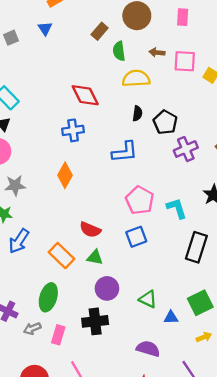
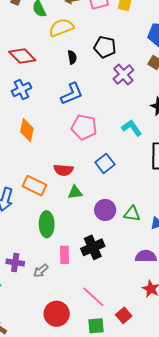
black pentagon: (165, 122) -> (105, 47), moved
pink pentagon: (140, 200) -> (84, 127), moved
orange rectangle: (62, 256) -> (35, 186), moved
purple circle: (107, 288) -> (105, 210), moved
green ellipse: (48, 297) -> (47, 224), moved
pink rectangle: (58, 335) -> (65, 255), moved

